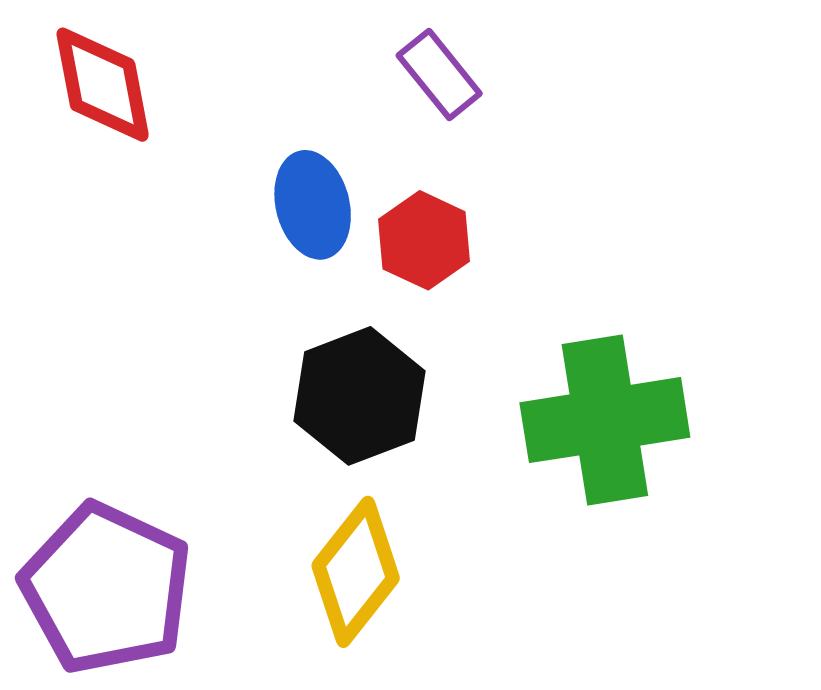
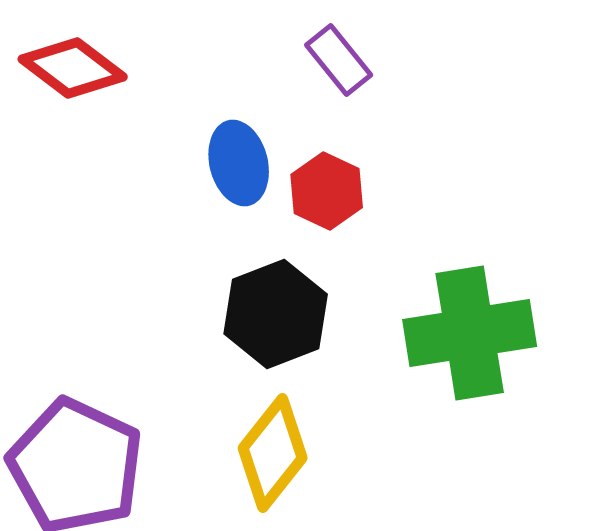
red diamond: (103, 85) -> (73, 68), turned -42

